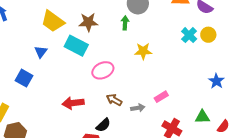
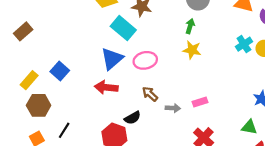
green arrow: (125, 23) -> (190, 26), moved
blue triangle: (41, 52) -> (112, 59), moved, size x1.6
blue square: (24, 78) -> (60, 71), moved
green triangle: (202, 117) -> (249, 127), moved

